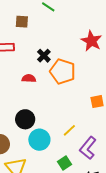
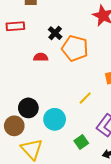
black circle: (25, 119) -> (28, 108), moved
yellow line: (69, 130) -> (85, 98), moved

